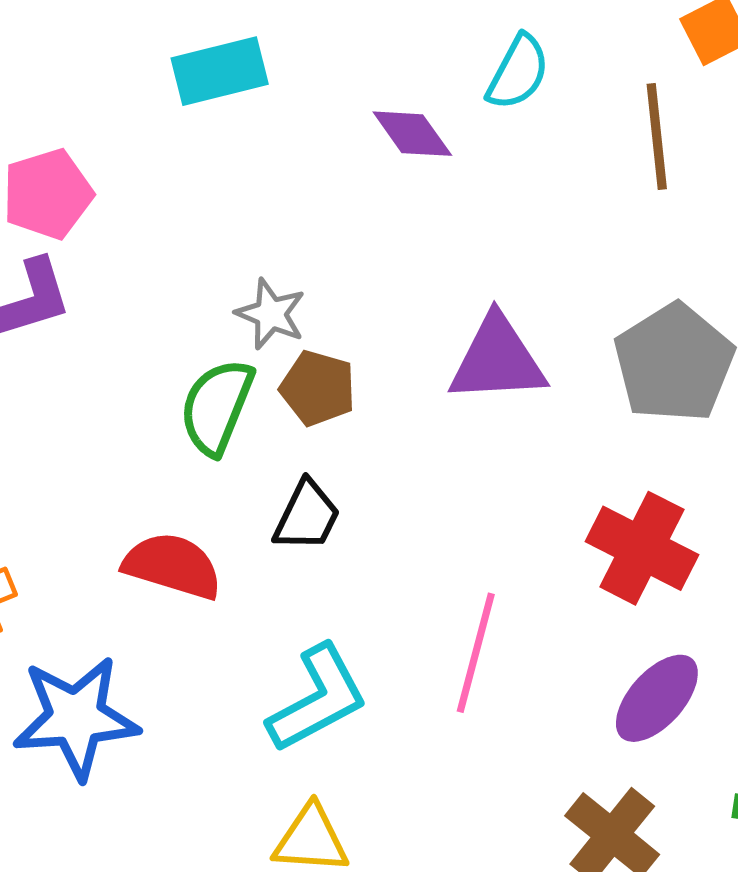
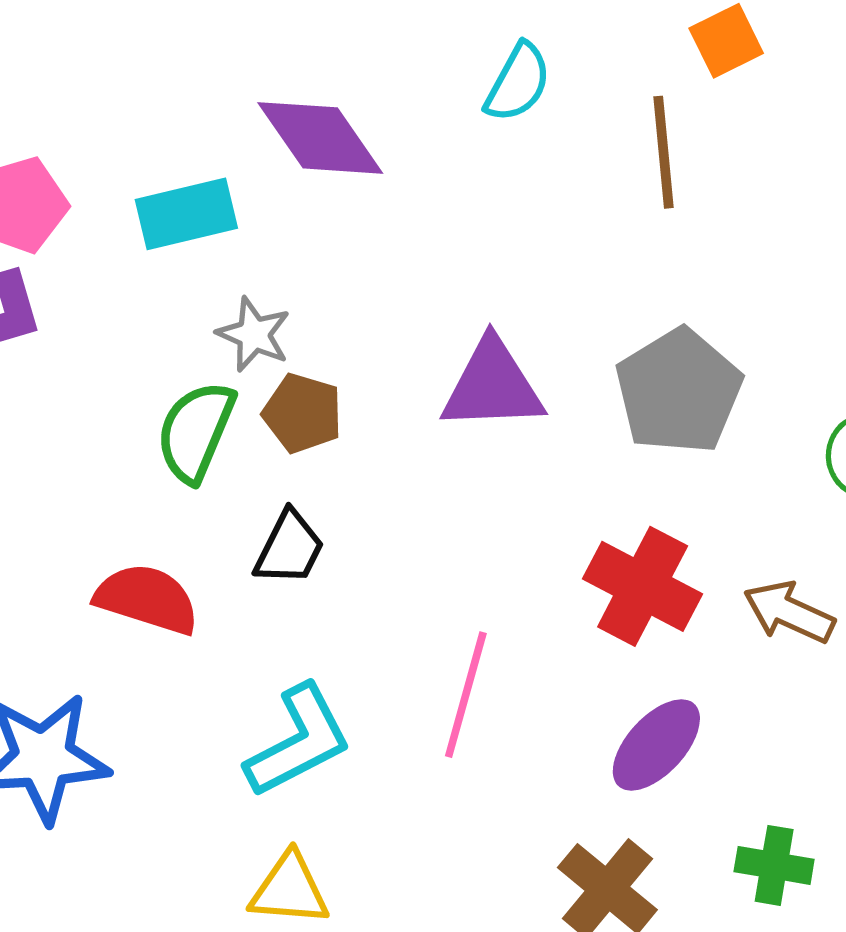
cyan rectangle: (220, 71) -> (186, 214), moved
purple diamond: (412, 134) -> (320, 138), moved, size x1.5

